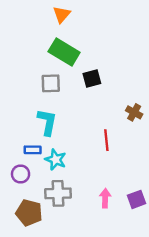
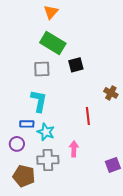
pink arrow: (105, 198) -> (74, 149), moved

